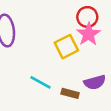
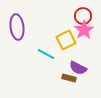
cyan line: (40, 82) -> (46, 54), moved
purple semicircle: (95, 82) -> (78, 68), moved, turned 42

